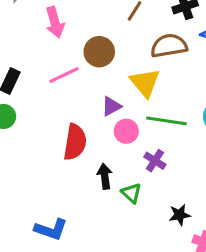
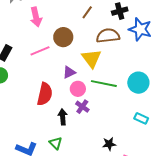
purple cross: (155, 161) -> (82, 107), moved
green triangle: (131, 193) -> (56, 143), moved

